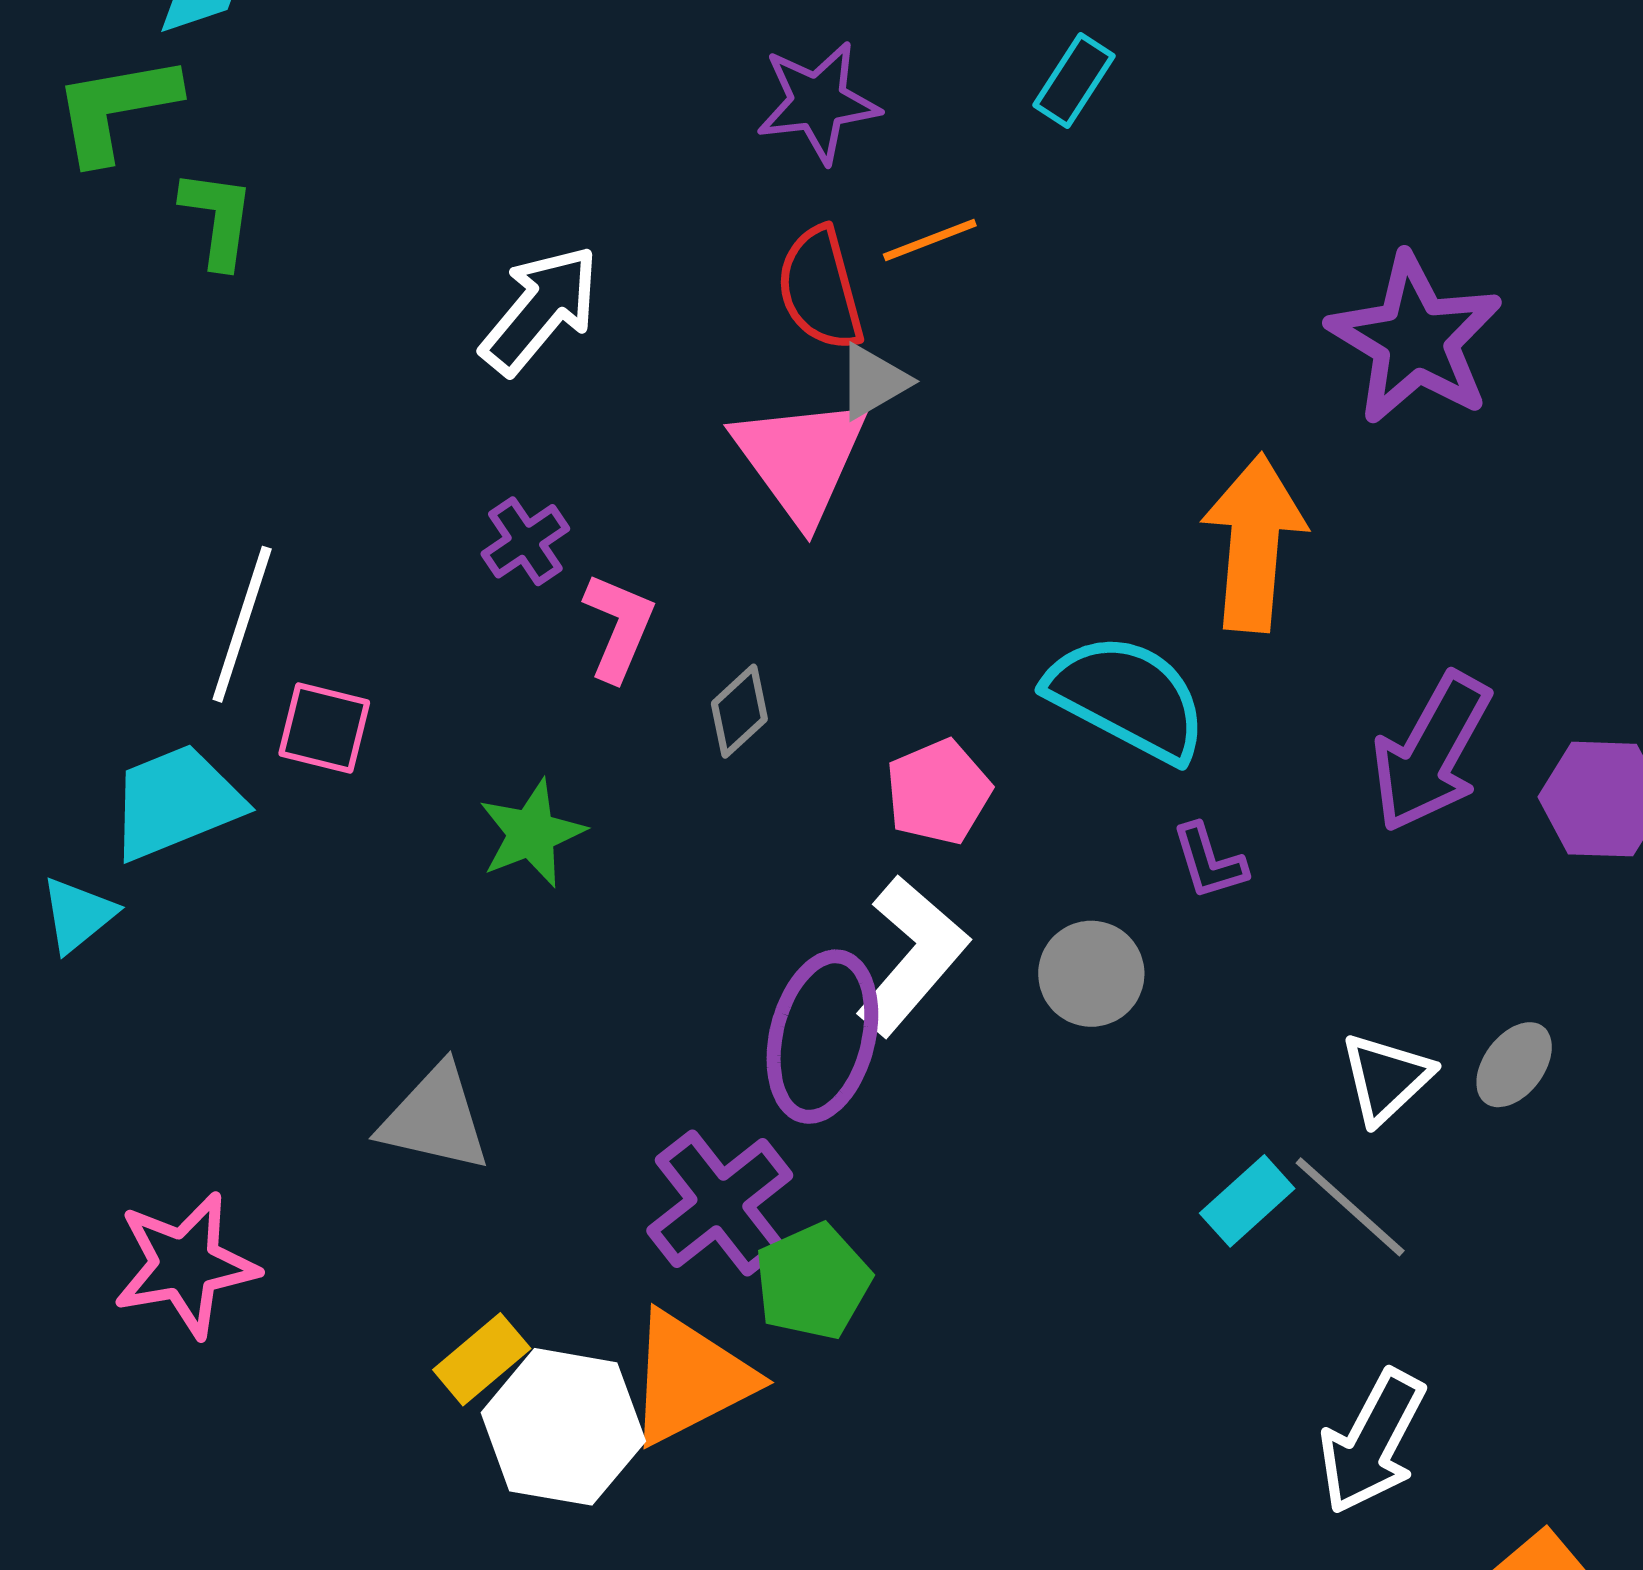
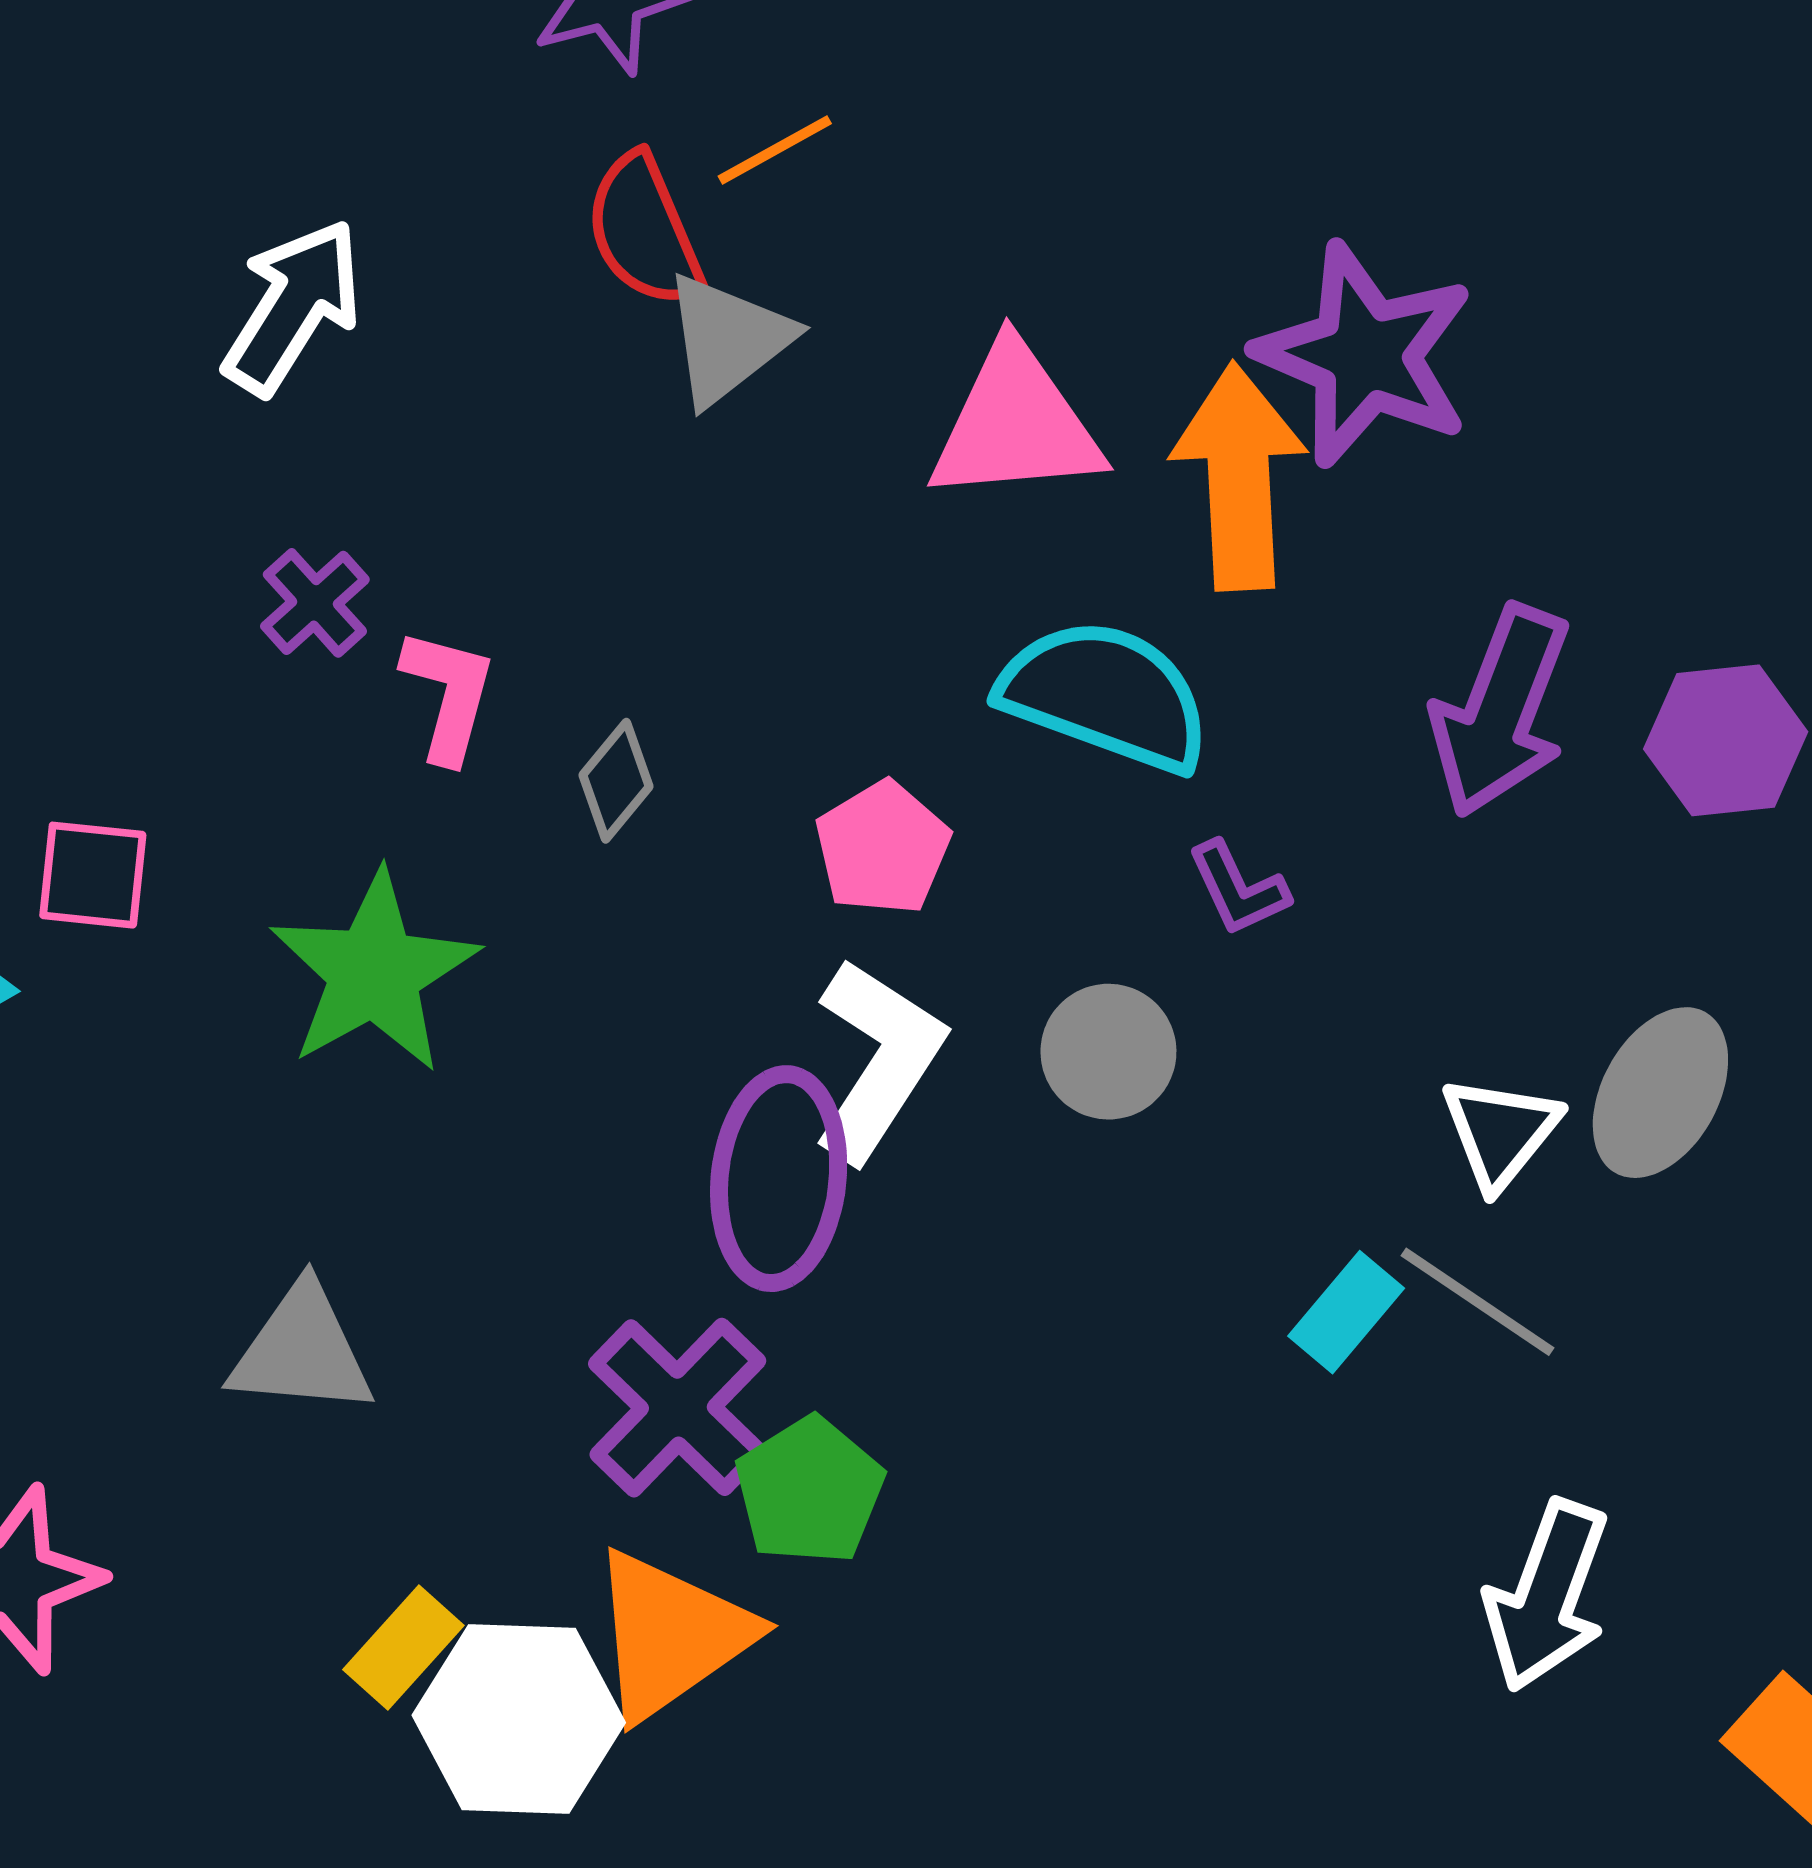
purple star: (1415, 339) -> (1365, 355), moved
gray triangle: (873, 382) -> (728, 339), size x1.4
pink triangle: (801, 459) -> (1016, 424), moved, turned -51
green star: (532, 833) -> (374, 972), size x1.5
gray ellipse: (1514, 1065) -> (1660, 1093), size x1.5

